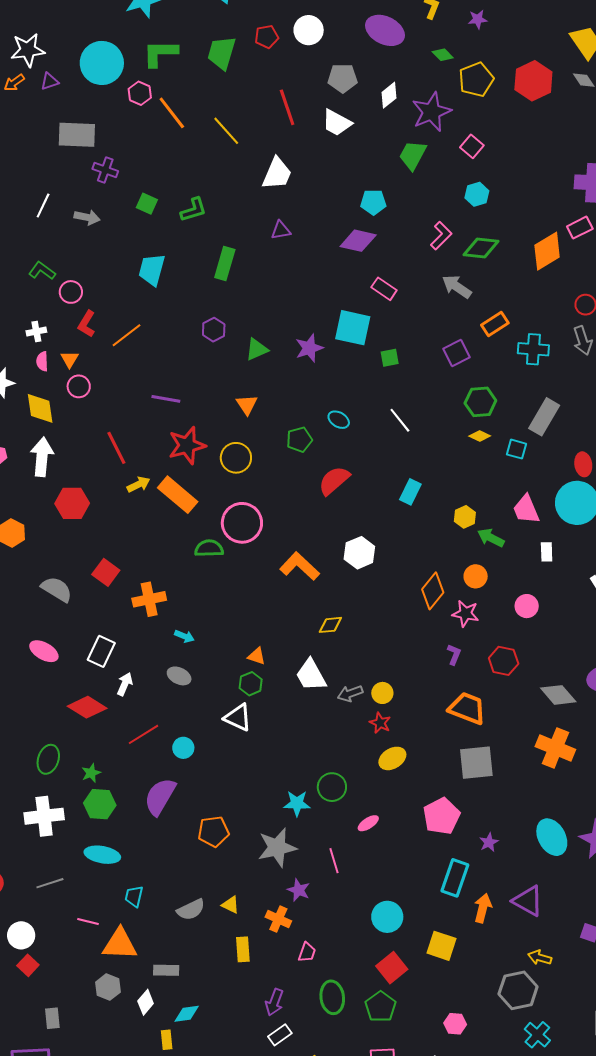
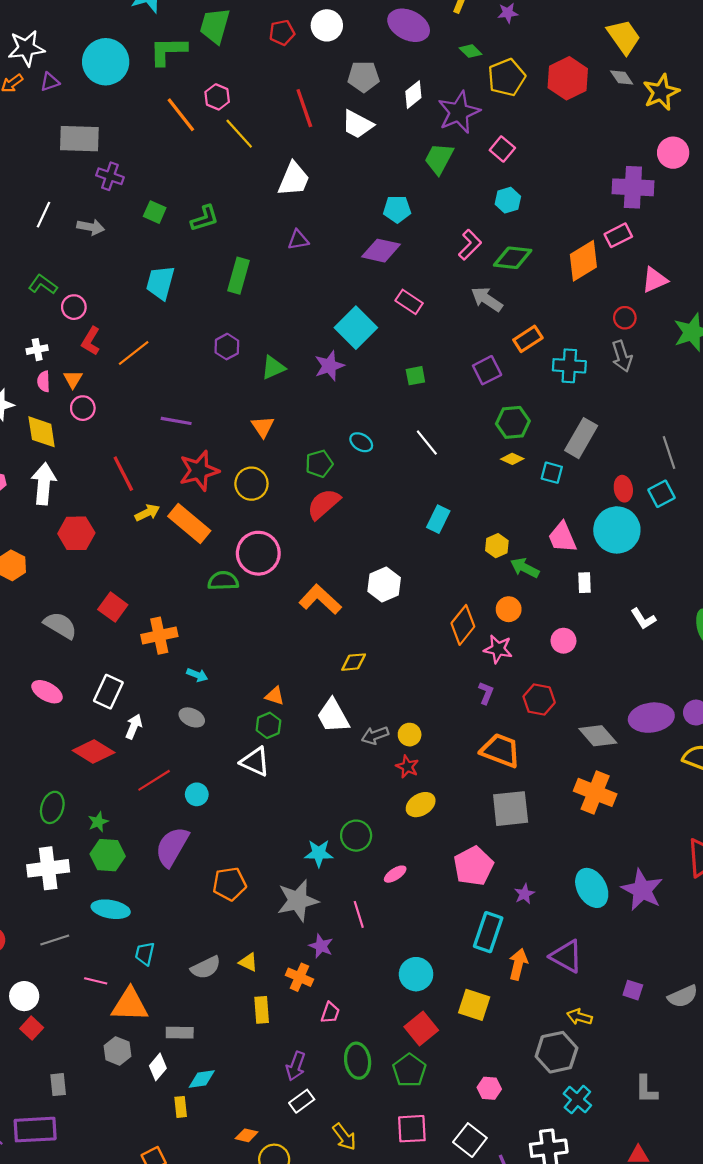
green trapezoid: (222, 53) -> (215, 26), moved
pink hexagon: (140, 93) -> (217, 97), moved
cyan square: (353, 328) -> (356, 328), moved, turned 33
red semicircle: (334, 481) -> (324, 504), moved

